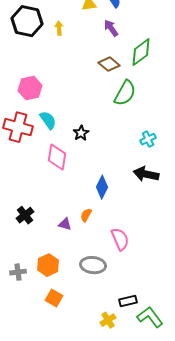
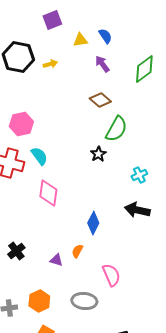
yellow arrow: (59, 28) -> (50, 64), turned 80
green diamond: (141, 52) -> (144, 69), moved
black star: (81, 133) -> (98, 154), moved

